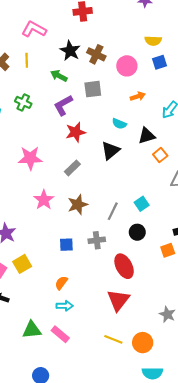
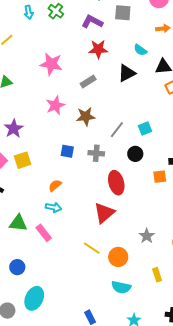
purple L-shape: (63, 105) -> (92, 22), turned 45

